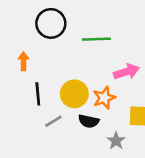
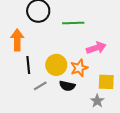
orange arrow: (23, 61) -> (17, 40), size x1.5
gray star: (116, 141) -> (97, 101), moved

